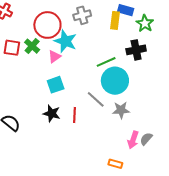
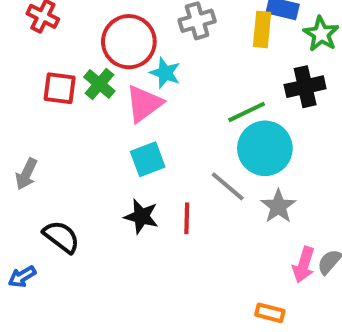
cyan star: (65, 41) -> (165, 73), size x0.7
pink triangle: (54, 57) -> (144, 104), size x1.5
gray star: (121, 110) -> (278, 206), turned -30

